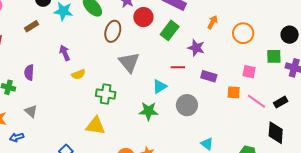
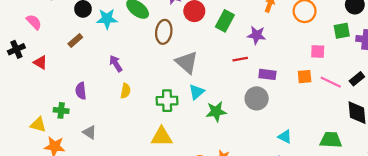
yellow semicircle: (78, 74) -> (126, 91), moved, turned -48
purple rectangle: (209, 76) -> (267, 74), moved
cyan triangle: (160, 86) -> (197, 92), moved

